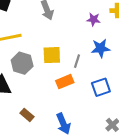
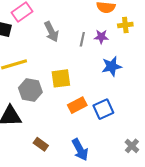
gray line: (77, 61) -> (82, 39), moved
blue square: (101, 87) -> (103, 109), moved

